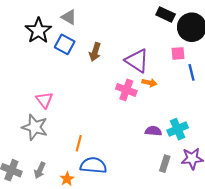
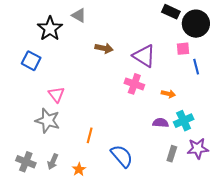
blue square: (65, 44) -> (31, 61), moved
brown arrow: (95, 52) -> (104, 48), turned -96
orange arrow: (149, 83) -> (168, 94), moved
blue semicircle: (93, 165) -> (122, 156), moved, turned 45

